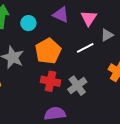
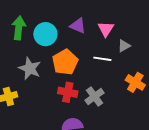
cyan circle: (28, 23) -> (45, 34), size x1.5
white line: (85, 48) -> (102, 59), turned 36

